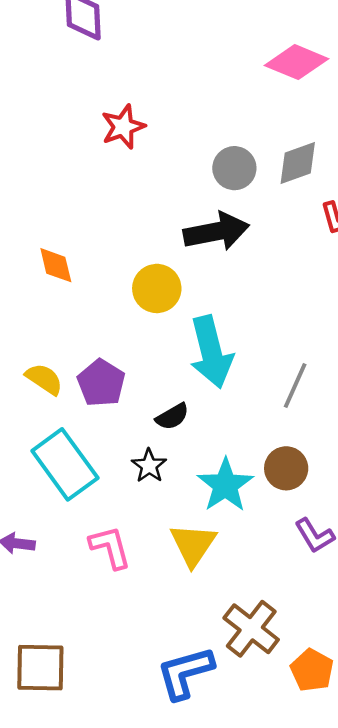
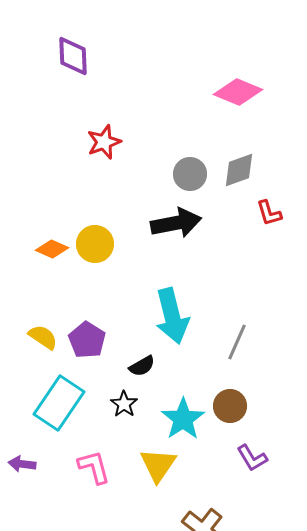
orange diamond: (56, 265) -> (52, 249), turned -52
yellow circle: (157, 288) -> (95, 244), moved
cyan rectangle: (65, 464) -> (59, 403), turned 70

